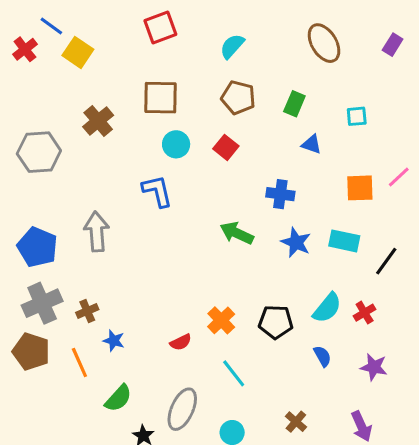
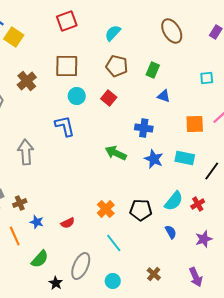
cyan square: (357, 116) -> (207, 78), moved
red semicircle: (181, 342) -> (68, 223), moved
purple star: (374, 367) -> (204, 239), turned -30

